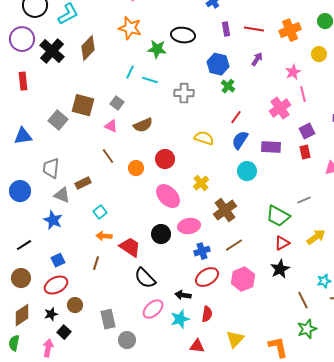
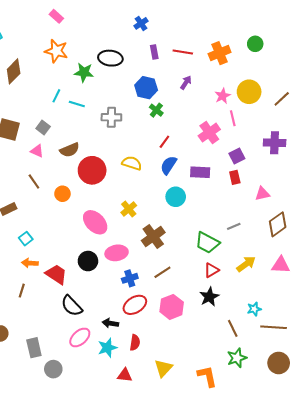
yellow circle: (319, 54) -> (249, 92), moved, size x1.5
red circle: (165, 159) -> (92, 170), moved, size x1.4

